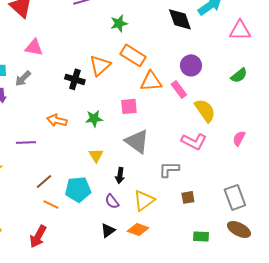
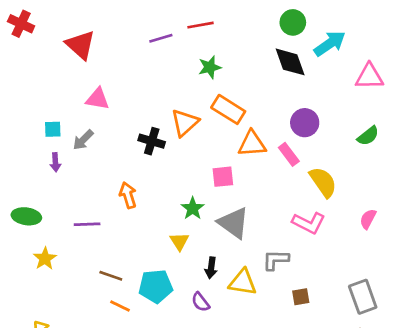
green star: (94, 118) -> (193, 208), moved, turned -30
orange arrow: (57, 120) -> (128, 195), turned 60
brown line: (44, 181) -> (111, 276), turned 60
yellow triangle: (144, 200) -> (243, 282), moved, turned 45

